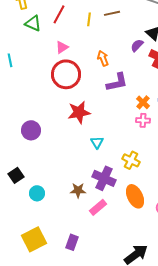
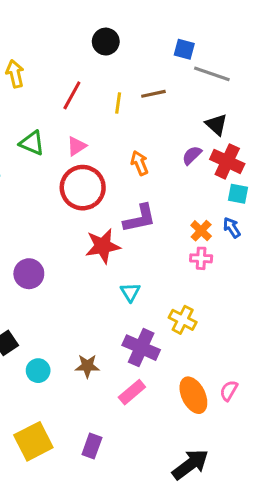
green triangle: (33, 23) -> (32, 143), moved
purple semicircle: (137, 45) -> (192, 155), moved
purple L-shape: (117, 82) -> (140, 218), moved
brown star: (78, 190) -> (87, 366), moved
orange ellipse: (135, 196) -> (193, 395), moved

